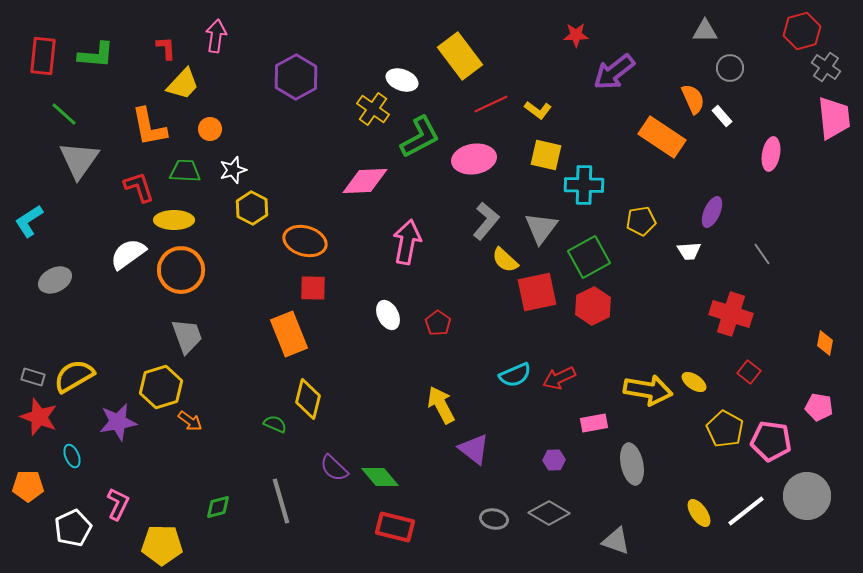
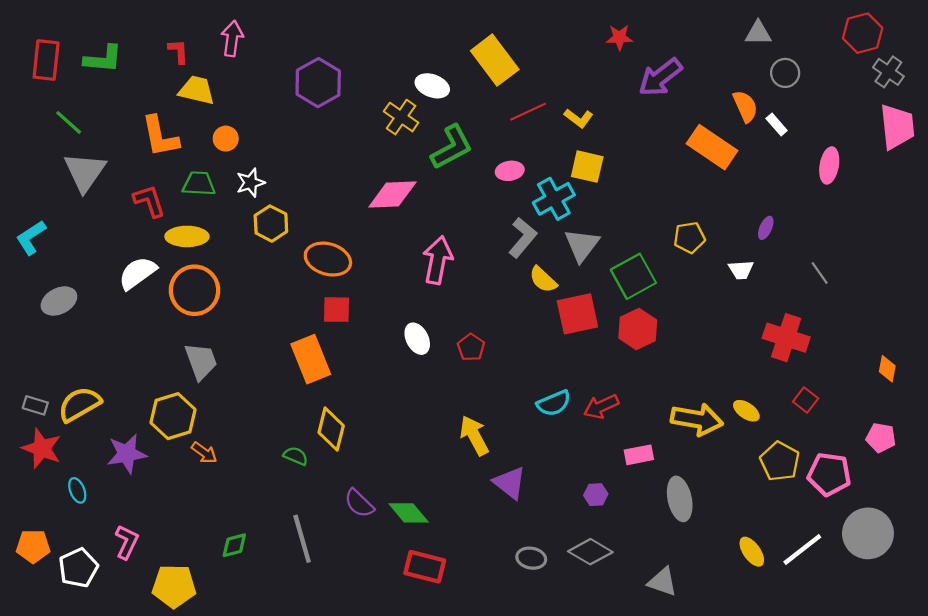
yellow trapezoid: (183, 84) -> (197, 90), turned -120
pink ellipse: (474, 159) -> (510, 171), size x0.6
cyan cross: (584, 185) -> (554, 199), moved, turned -30
purple ellipse: (712, 212) -> (766, 228), size x0.7
orange pentagon: (28, 486) -> (33, 546), moved

